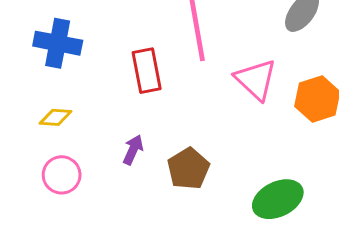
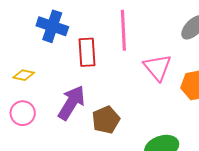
blue cross: (58, 43) -> (52, 26), moved
purple arrow: (133, 150) -> (71, 103), size x1.8

